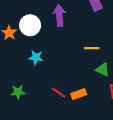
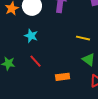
red line: (59, 93) -> (35, 61), moved

